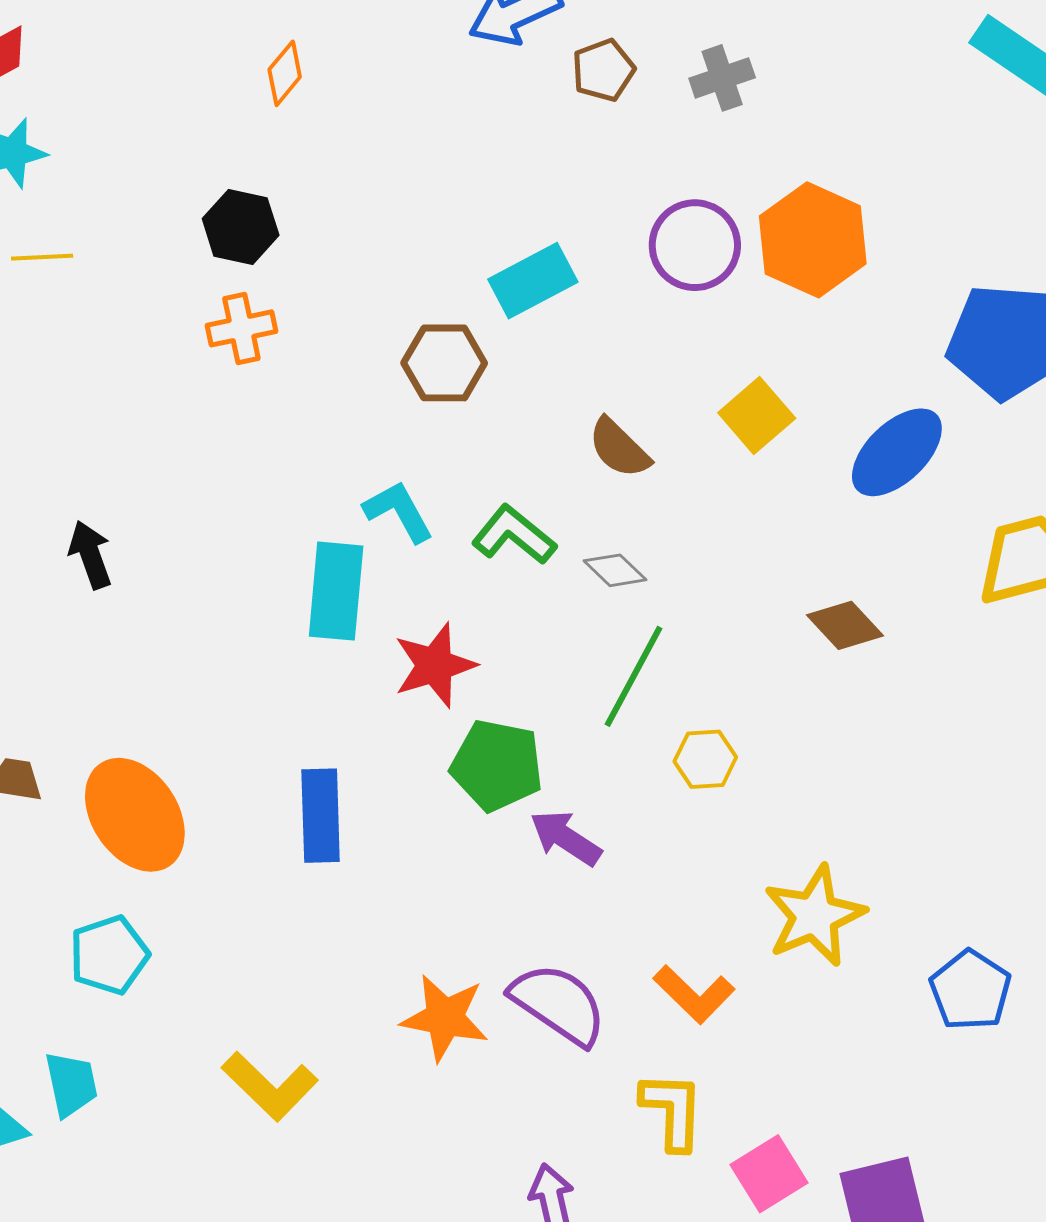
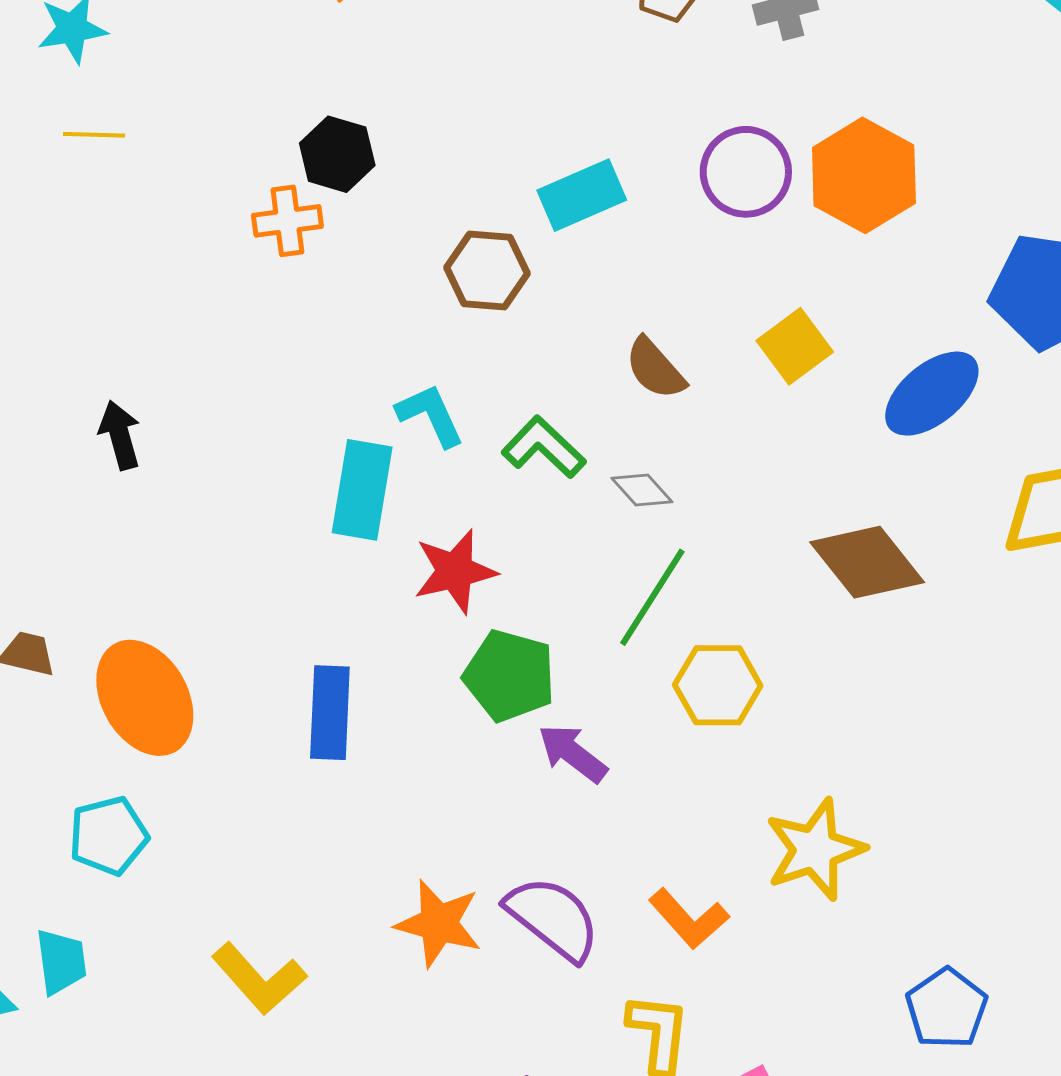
black hexagon: (241, 227) -> (337, 154), moved
brown diamond: (845, 625) -> (867, 562), size x1.5
yellow hexagon: (705, 759) -> (718, 685), size x1.4
blue pentagon: (970, 990) -> (947, 1008), moved

